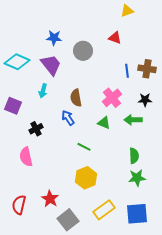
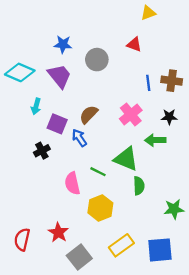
cyan arrow: (43, 91) -> (36, 106), moved
brown semicircle: (76, 98) -> (89, 114), turned 54
purple square: (13, 106) -> (57, 124), moved
green triangle: (104, 123) -> (126, 159), moved, size x1.6
green semicircle: (134, 156) -> (139, 186), moved
pink semicircle: (26, 157) -> (72, 183), moved
green star: (137, 178) -> (174, 209), moved

